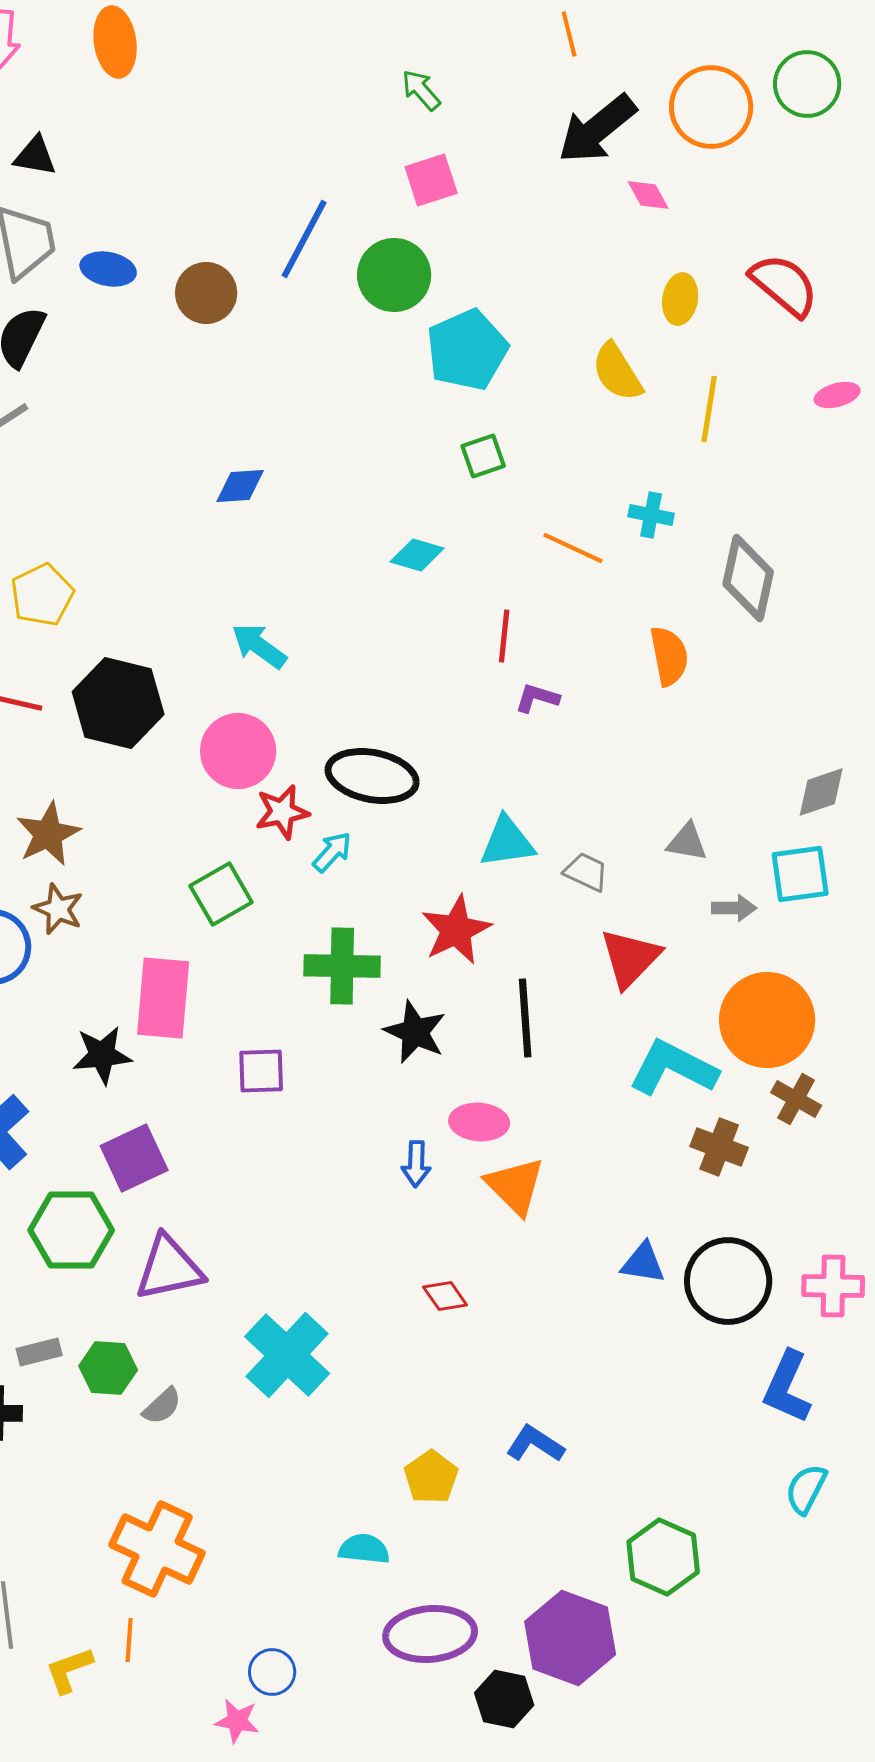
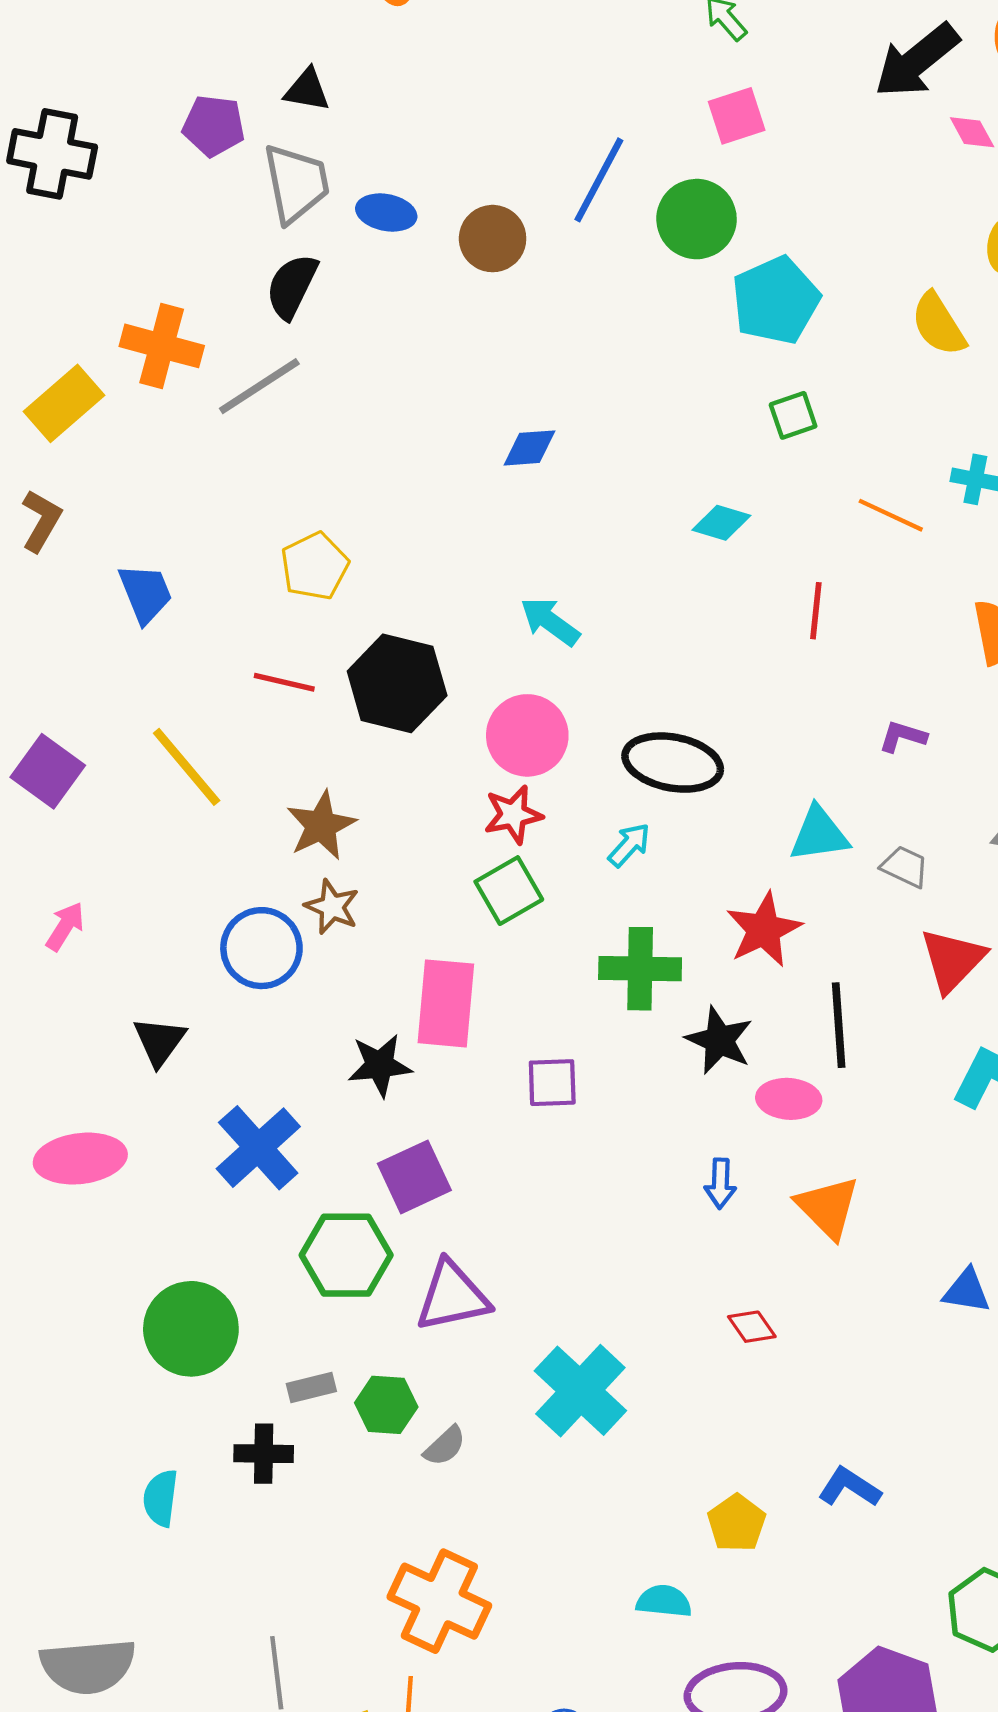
purple L-shape: (537, 698) -> (903, 737), moved
red star: (282, 812) -> (513, 815), moved
pink ellipse: (479, 1122) -> (789, 1099), moved

